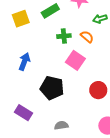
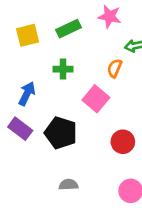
green cross: (64, 36) -> (63, 69), moved
orange semicircle: (87, 37) -> (115, 68), turned -112
purple rectangle: (23, 113) -> (20, 129), moved

